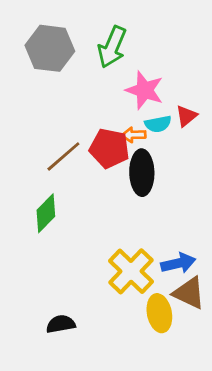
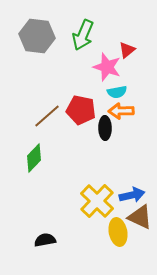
red triangle: (186, 116) -> (127, 50), moved
orange arrow: (134, 135) -> (121, 111), moved, size x1.4
black ellipse: (142, 173) -> (105, 128), size x0.7

